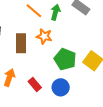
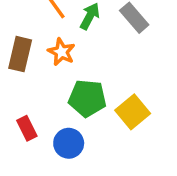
green pentagon: (65, 59) -> (87, 98), turned -30

